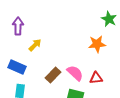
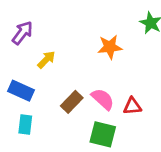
purple arrow: (18, 26) -> (22, 33), turned 36
orange star: (97, 44) -> (110, 47), moved

